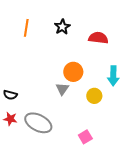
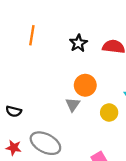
black star: (62, 27) -> (78, 43), moved
red star: (10, 119) -> (14, 148), moved

